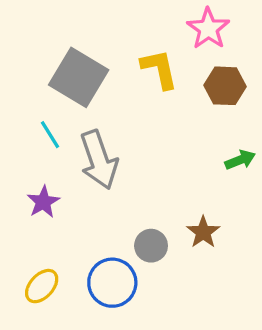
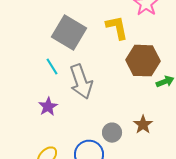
brown hexagon: (225, 86) -> (143, 61), moved, size x1.4

